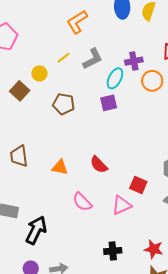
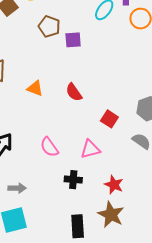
purple square: (109, 103) -> (73, 40), moved
pink semicircle: (82, 202) -> (49, 147), moved
pink triangle: (122, 205) -> (90, 149), moved

